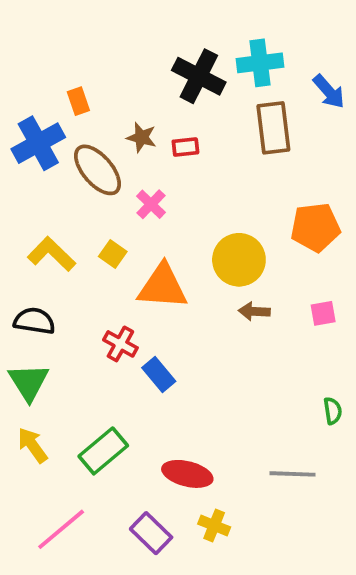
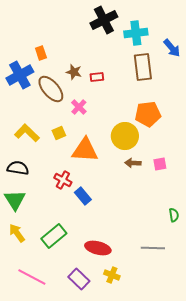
black cross: (199, 76) -> (104, 20), moved, turned 36
orange pentagon: (315, 227) -> (148, 114), moved
yellow square: (113, 254) -> (59, 133), turned 32
pink square: (323, 313) -> (160, 164), moved
pink line: (61, 529) -> (32, 277), turned 68

